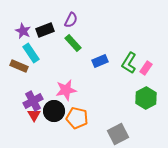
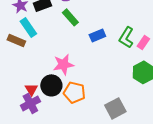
purple cross: (33, 101) -> (30, 103), moved

